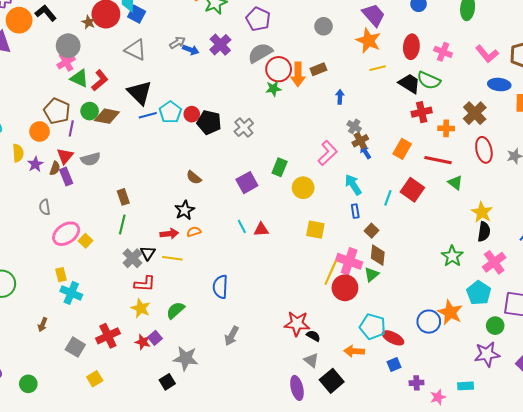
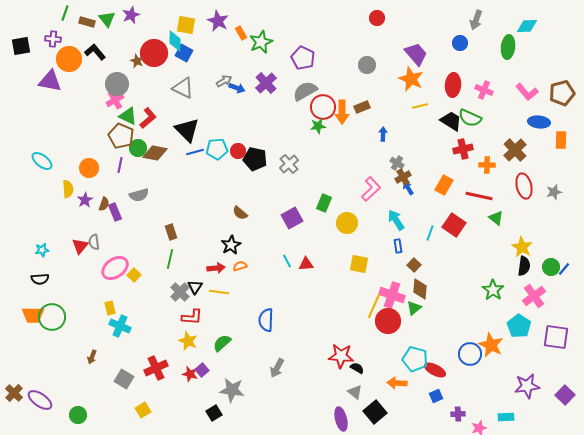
brown pentagon: (57, 111) -> (121, 136), moved
cyan pentagon: (170, 112) -> (217, 149), turned 30
red triangle: (65, 156) -> (80, 246), moved
green circle: (495, 326) -> (551, 267), moved

